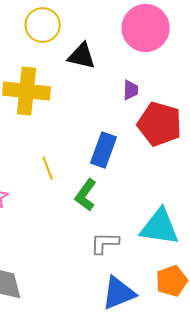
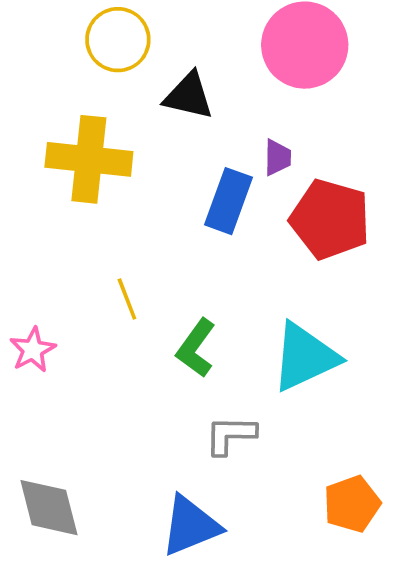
blue rectangle: (104, 150) -> (229, 201), moved
cyan triangle: (160, 227) -> (305, 357), moved, turned -33
blue triangle: (119, 293) -> (190, 526), moved

